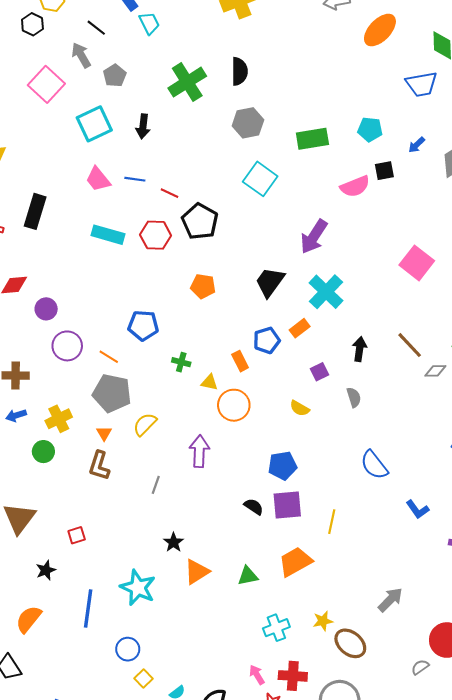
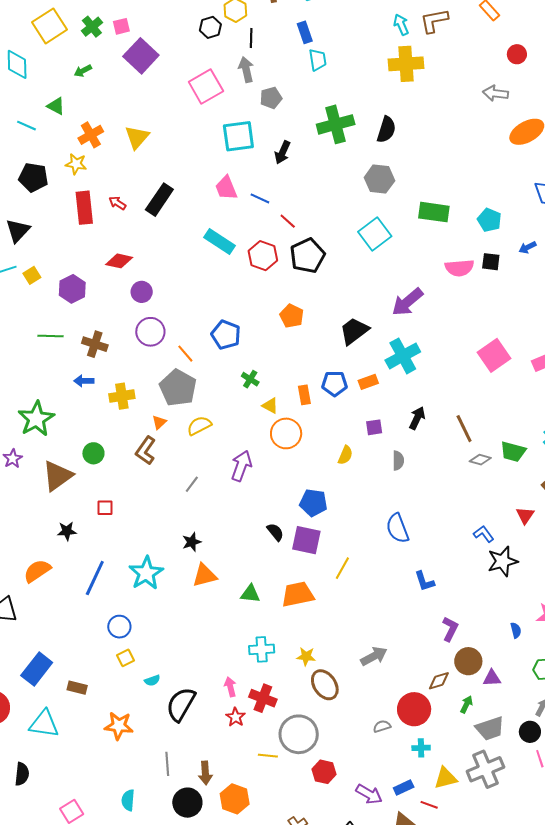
black line: (96, 28) -> (251, 38), moved, turned 36
yellow semicircle: (300, 408) -> (345, 455), turned -114
green circle: (43, 452) -> (93, 453), moved

